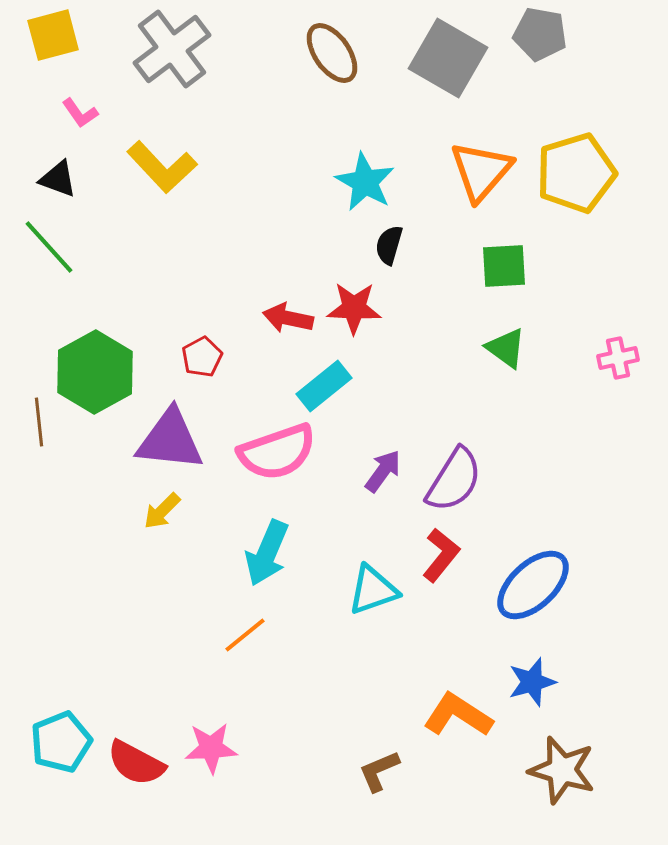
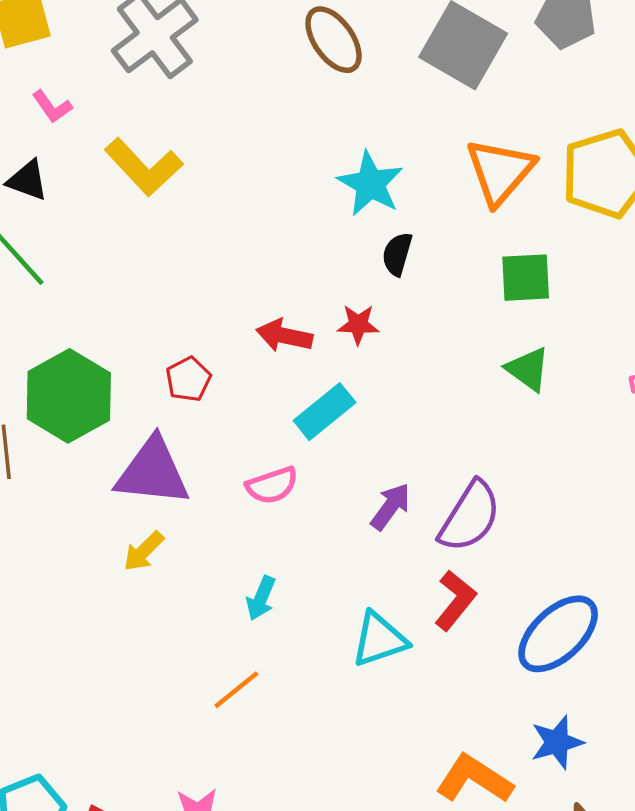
red star: (354, 308) -> (358, 324), size x0.7
pink semicircle: (277, 452) -> (272, 485), size x0.6
cyan arrow: (267, 553) -> (261, 598), size x0.6

